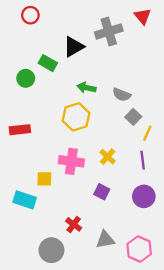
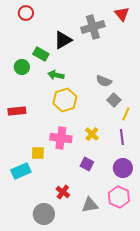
green arrow: (87, 88) -> (56, 75), moved
cyan rectangle: (25, 200) -> (21, 171), turned -42
pink hexagon: (139, 249) -> (119, 197), moved

